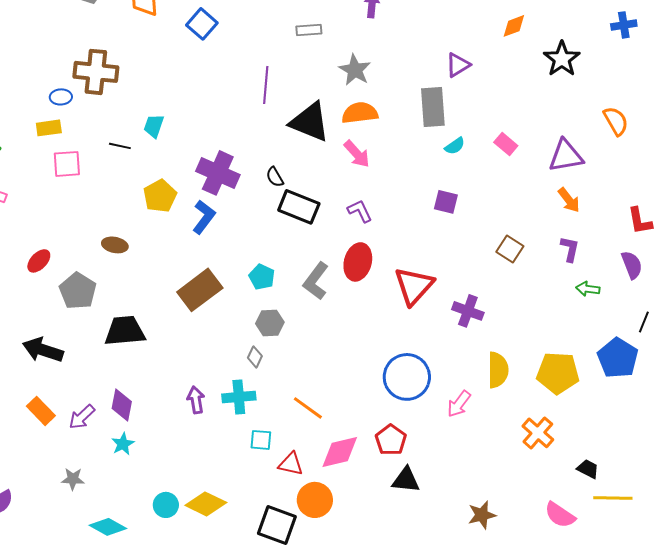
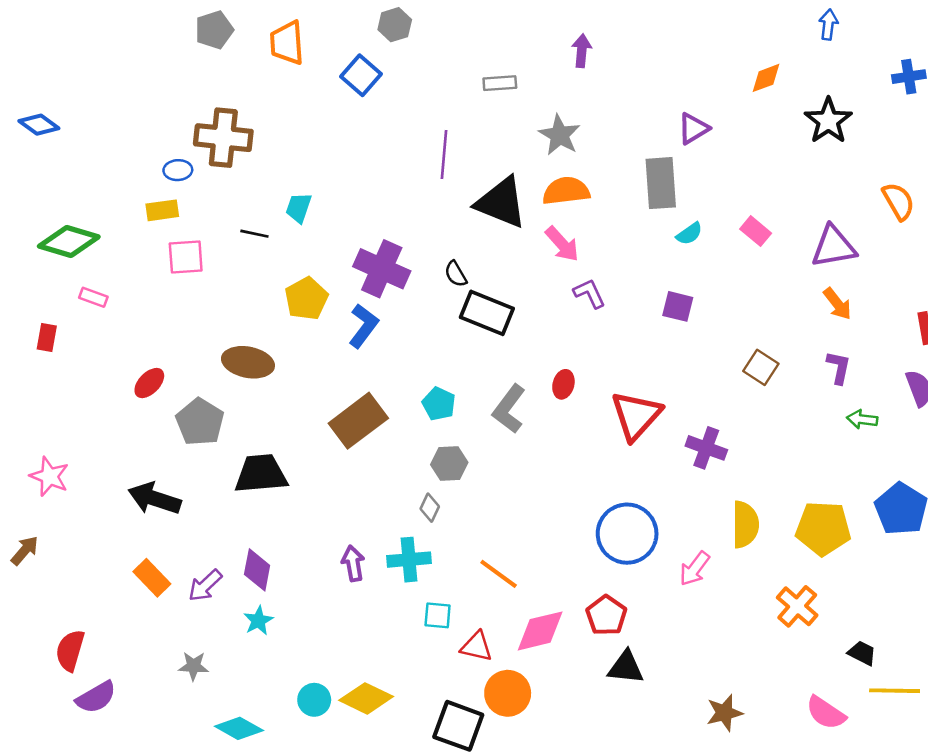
purple L-shape: (360, 211) -> (589, 293), moved
brown ellipse: (115, 245) -> (248, 362), size x1.5
red ellipse: (358, 262) -> (563, 384), size x0.6

